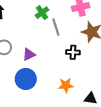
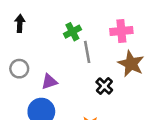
black cross: (73, 52) -> (104, 86), turned 32

